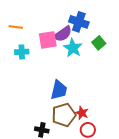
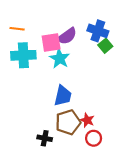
blue cross: (79, 22) -> (98, 31), moved
cyan star: (73, 48) -> (60, 58), moved
cyan cross: (22, 52) -> (23, 55), size x1.6

